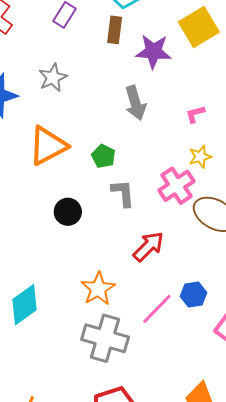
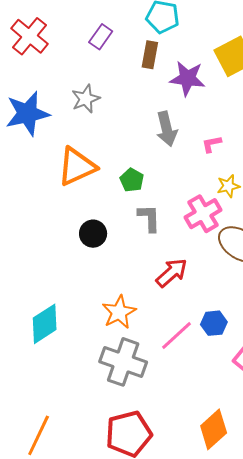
pink L-shape: (195, 114) -> (212, 144), moved

